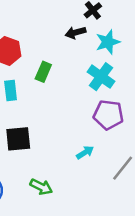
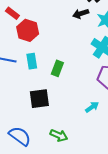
green rectangle: (43, 72) -> (57, 68), moved

